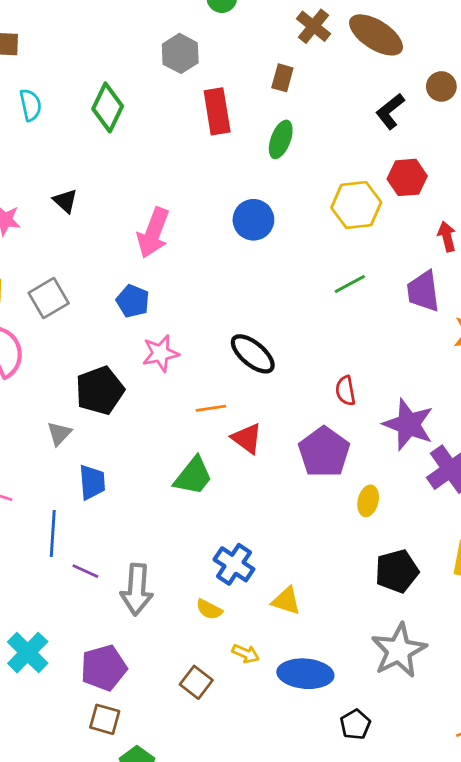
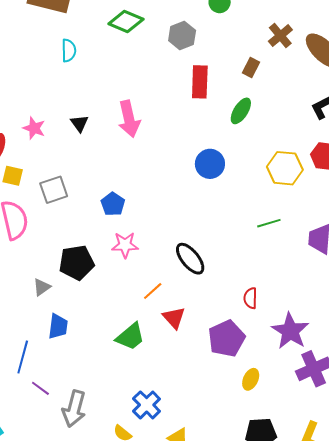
green diamond: (108, 107) -> (126, 21), moved, turned 76
pink arrow: (153, 233) -> (129, 119), moved, turned -45
orange line: (211, 408) -> (153, 291), turned -45

